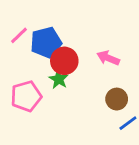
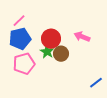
blue pentagon: (46, 42) -> (20, 39), moved
brown circle: (117, 99) -> (61, 54), moved

